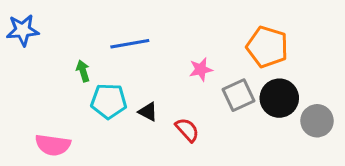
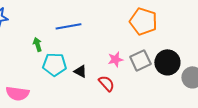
orange pentagon: (267, 47) -> (143, 21), moved
pink star: (201, 69) -> (115, 59), moved

